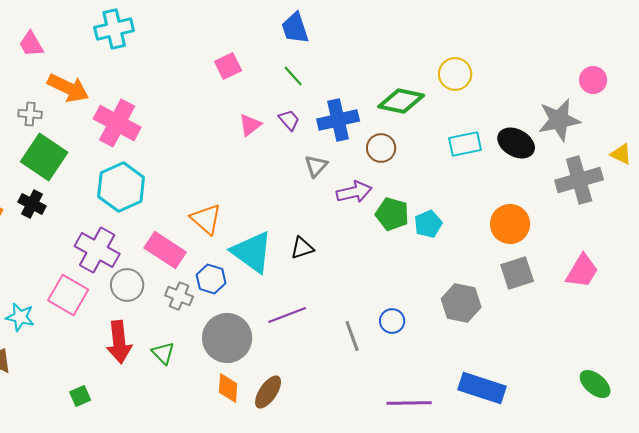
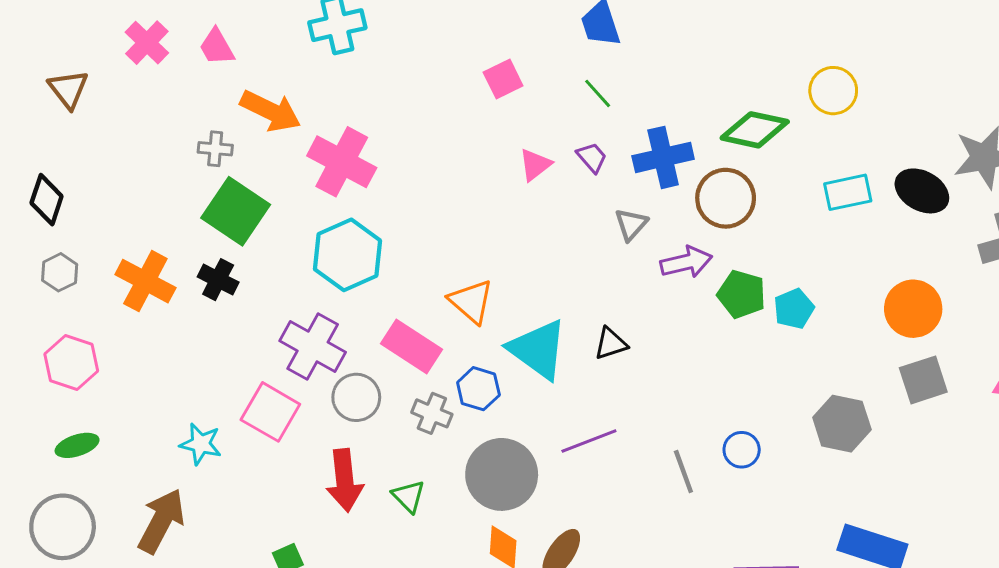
brown circle: (381, 148) -> (726, 198), size x1.4

